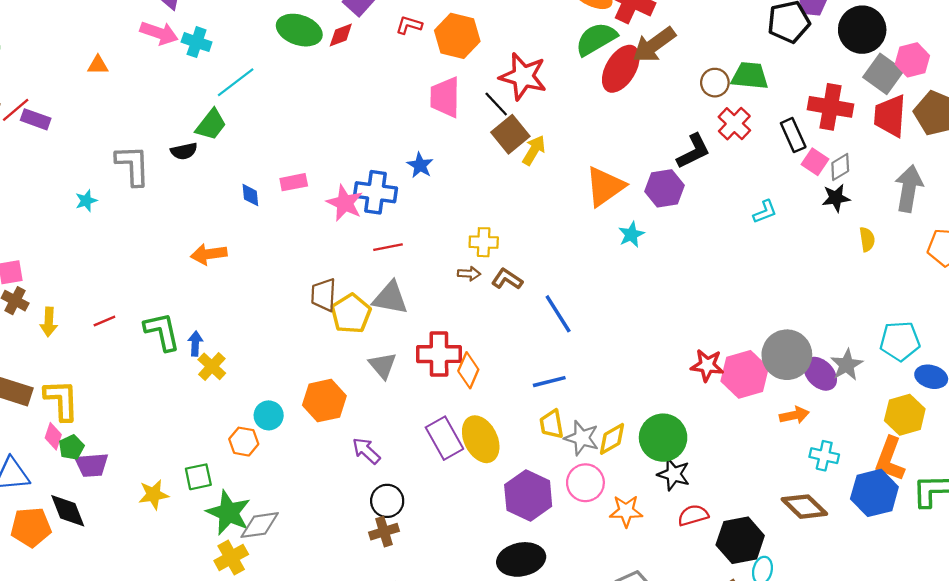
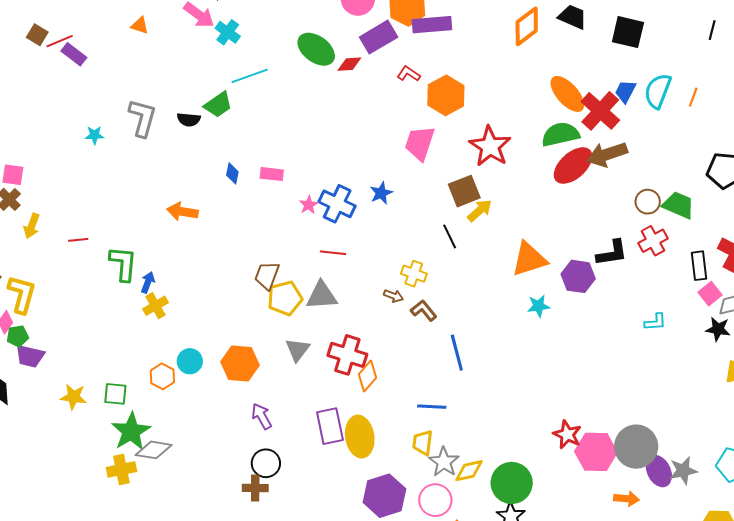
black line: (496, 104) -> (450, 236), moved
pink star: (345, 203) -> (309, 205), size x0.6
gray triangle: (390, 298) -> (322, 296), turned -32

